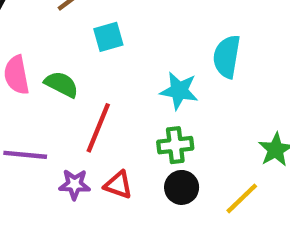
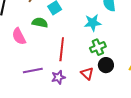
green semicircle: (61, 84) -> (40, 23), moved
red triangle: (118, 185) -> (87, 73), moved, turned 40

